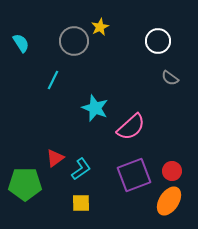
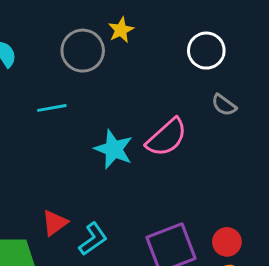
cyan line: (53, 80) -> (52, 108), turned 54
pink semicircle: (131, 127) -> (167, 137), moved

